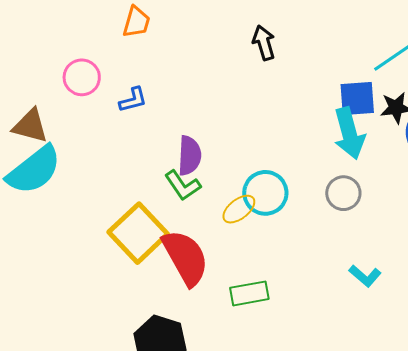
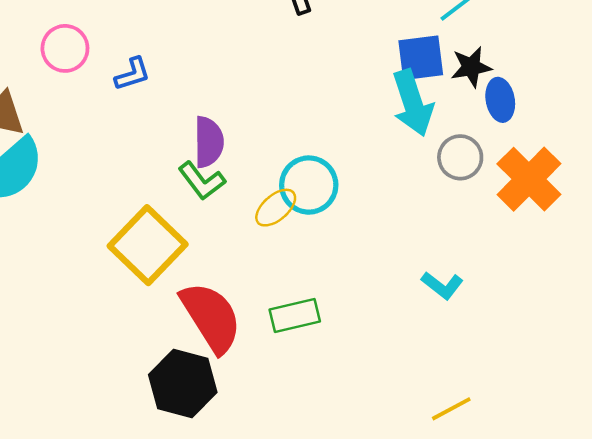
gray circle: (343, 193) -> (460, 157), moved
red semicircle: (185, 258) -> (211, 317), moved

